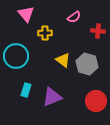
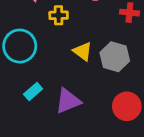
cyan rectangle: (26, 90) -> (33, 92), turned 32

